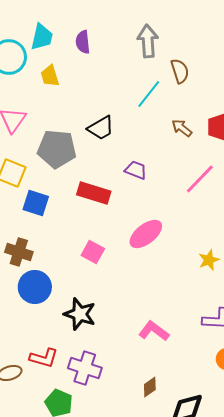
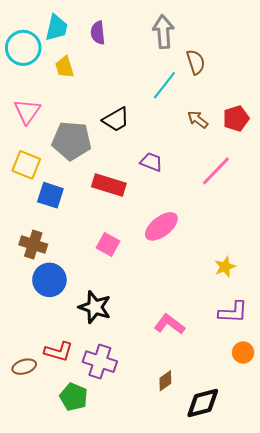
yellow star: (209, 260) -> (225, 267), moved

